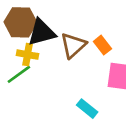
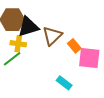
orange rectangle: (102, 45) -> (74, 46), moved

